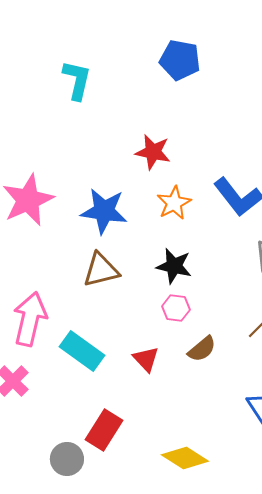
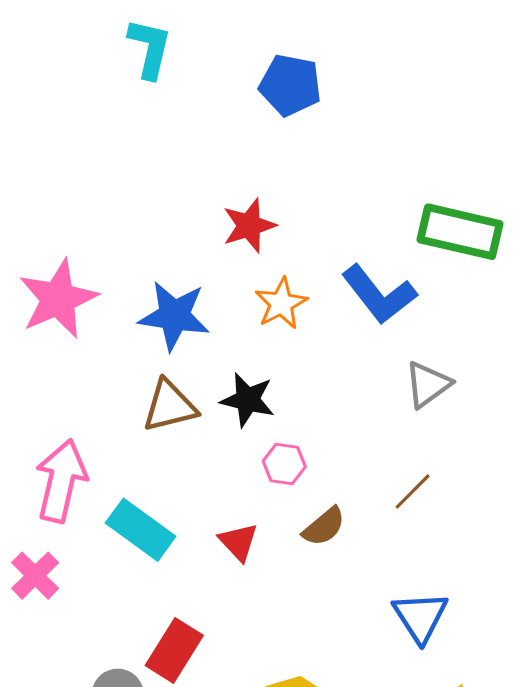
cyan L-shape: (77, 80) -> (150, 48), moved
red star: (153, 152) -> (249, 226), turned -30
black star: (174, 266) -> (248, 400), moved

